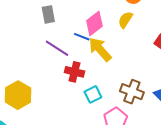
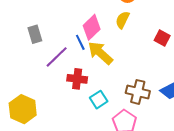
gray rectangle: (48, 14) -> (35, 34), moved
blue line: (82, 37) -> (80, 42), turned 49
purple line: (57, 48) -> (57, 57), turned -70

